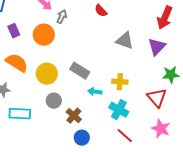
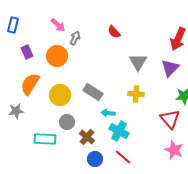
gray triangle: (125, 41) -> (138, 62), turned 42
orange semicircle: (17, 63) -> (30, 84), turned -90
yellow cross: (120, 82) -> (136, 94), moved
cyan cross: (119, 110) -> (119, 131), moved
cyan rectangle: (20, 114) -> (45, 139), moved
red line: (125, 136) -> (123, 157), moved

